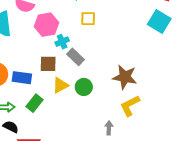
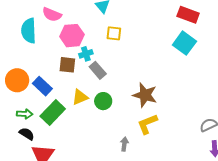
brown square: (48, 64) -> (67, 65), moved
blue rectangle: (22, 78) -> (42, 86), turned 30
green rectangle: (35, 103) -> (53, 113), size x1.4

